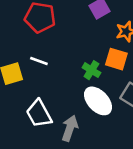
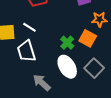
white trapezoid: (39, 114) -> (26, 51), moved
gray arrow: (70, 128) -> (42, 83), turned -78

